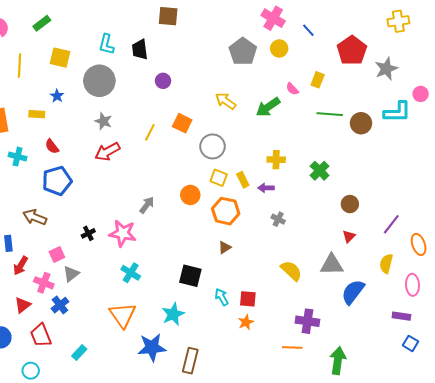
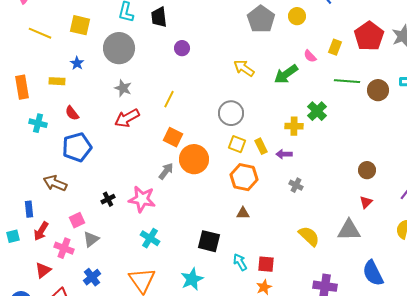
red pentagon: (352, 51) -> (369, 36), moved
yellow line: (20, 66) -> (40, 33), turned -70
orange square: (182, 123) -> (173, 137), moved
green cross: (320, 171) -> (317, 111), moved
orange circle: (190, 195) -> (194, 159), moved, size x1.5
brown triangle: (225, 247) -> (243, 213), turned 32
blue semicircle: (353, 292) -> (373, 273), moved, turned -64
blue cross: (60, 305) -> (92, 277), moved

